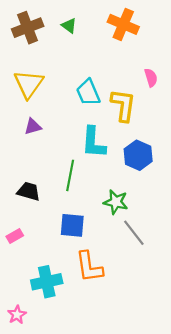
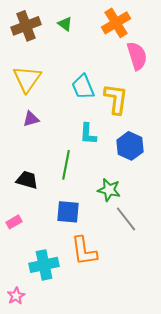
orange cross: (123, 24) -> (116, 23), turned 36
pink semicircle: (151, 78) -> (137, 56), moved, size x1.6
cyan L-shape: (93, 142) -> (88, 134), size x0.7

